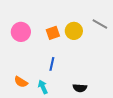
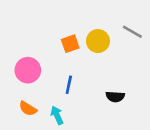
pink circle: (21, 32) -> (28, 70), moved
black semicircle: (80, 88) -> (115, 97), moved

